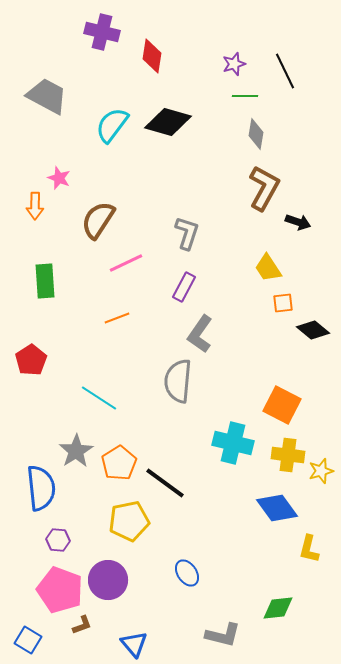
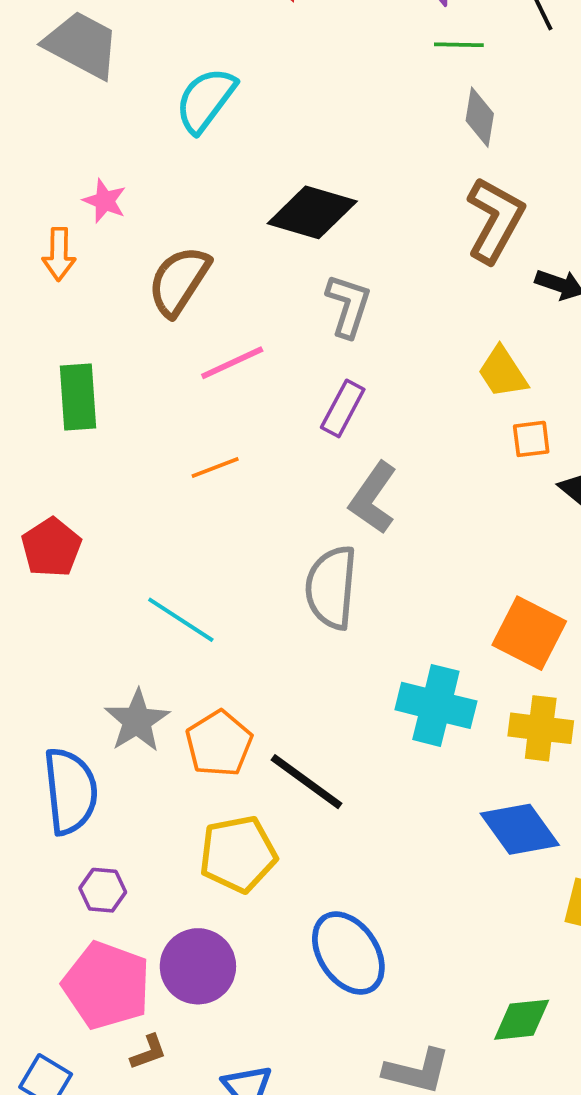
black diamond: (168, 122) -> (312, 212), moved
blue ellipse: (187, 573) -> (348, 953), size x1.6

